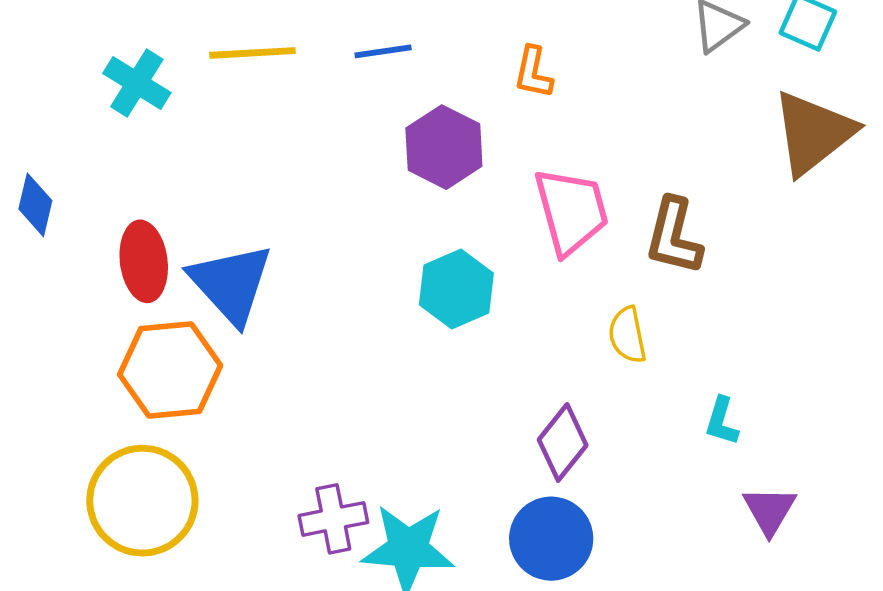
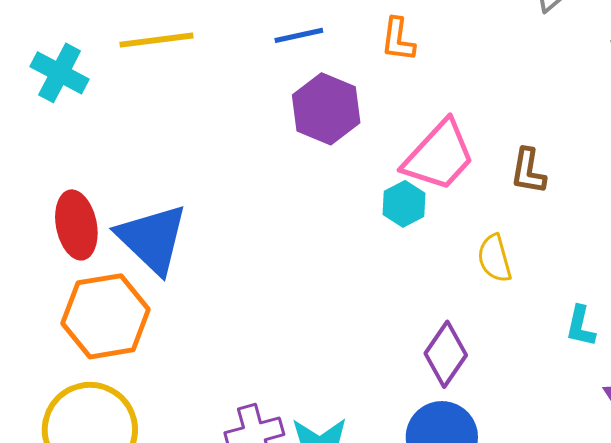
blue line: (383, 51) -> (299, 35), moved
pink trapezoid: (571, 211) -> (439, 156), turned 62
brown L-shape: (674, 236) -> (528, 171), size x0.7
cyan hexagon: (456, 289) -> (404, 204), moved, size x0.7

